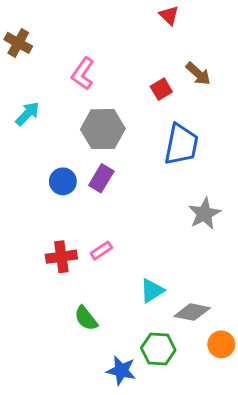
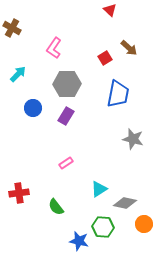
blue circle: (63, 181) -> (33, 108), moved
gray star: (204, 214) -> (133, 139), turned -30
red cross: (61, 257) -> (19, 193), moved

